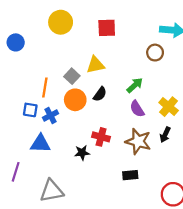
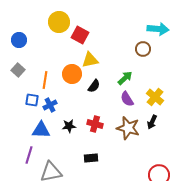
red square: (107, 28) -> (80, 35), moved, turned 30
gray square: (72, 76) -> (18, 70), moved
orange circle: (75, 100) -> (72, 74), moved
black star: (82, 153) -> (69, 126), moved
purple line: (16, 172) -> (29, 155), moved
black rectangle: (130, 175) -> (91, 158), moved

